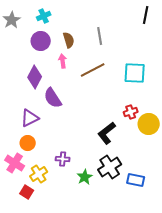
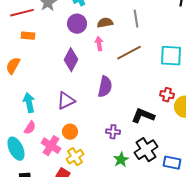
brown semicircle: (69, 40) -> (105, 23), turned -84
purple semicircle: (53, 98) -> (105, 87), moved, turned -135
red cross: (131, 112) -> (167, 95), turned 32
black L-shape: (107, 133) -> (143, 116), turned 60
orange circle: (28, 143) -> (70, 132), moved
purple cross: (63, 159) -> (113, 132), moved

